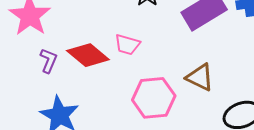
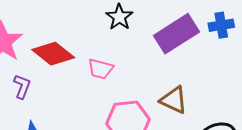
red diamond: (88, 55) -> (53, 54), moved

